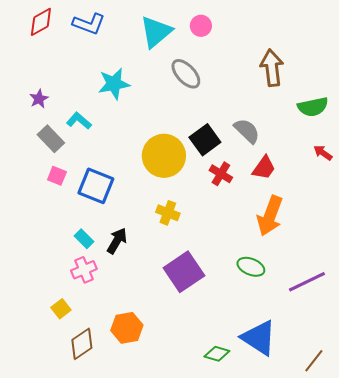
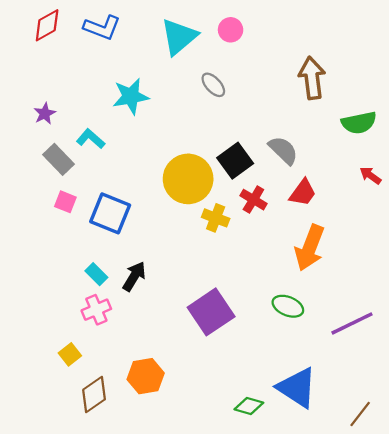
gray ellipse: (186, 74) -> (213, 85), size x0.7
yellow cross: (168, 213) -> (216, 218), moved

